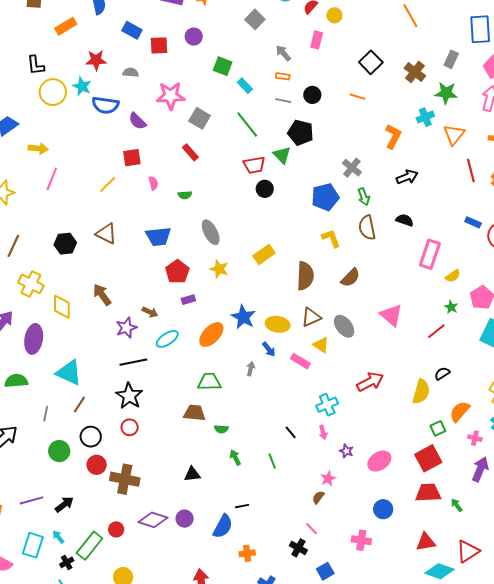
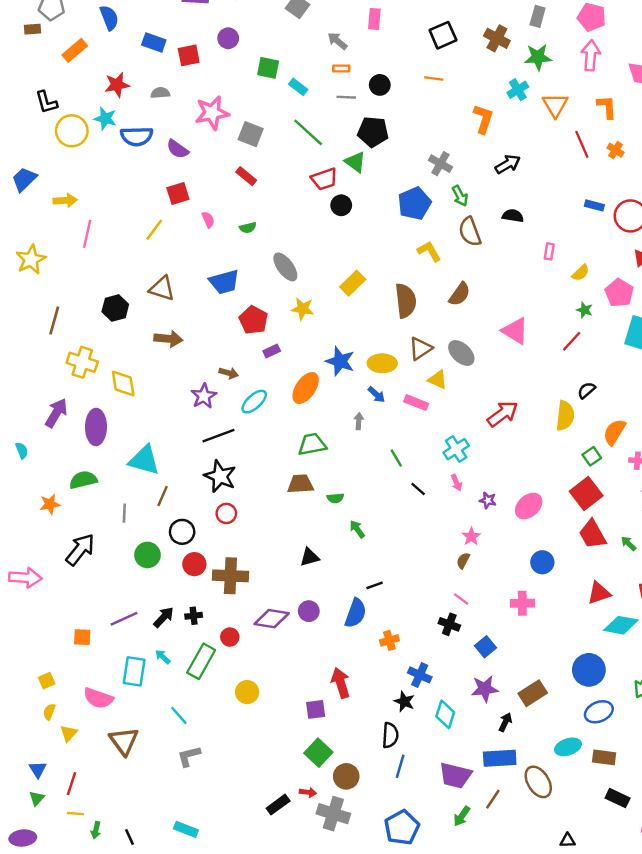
black square: (371, 62) -> (443, 35), turned 30
pink rectangle: (430, 254) -> (549, 251), size x0.5
brown arrow: (102, 295) -> (168, 339), moved, turned 140
green line: (272, 461) -> (396, 458), moved
red trapezoid: (428, 493) -> (592, 534), turned -108
black cross: (67, 562) -> (194, 616), moved, turned 32

